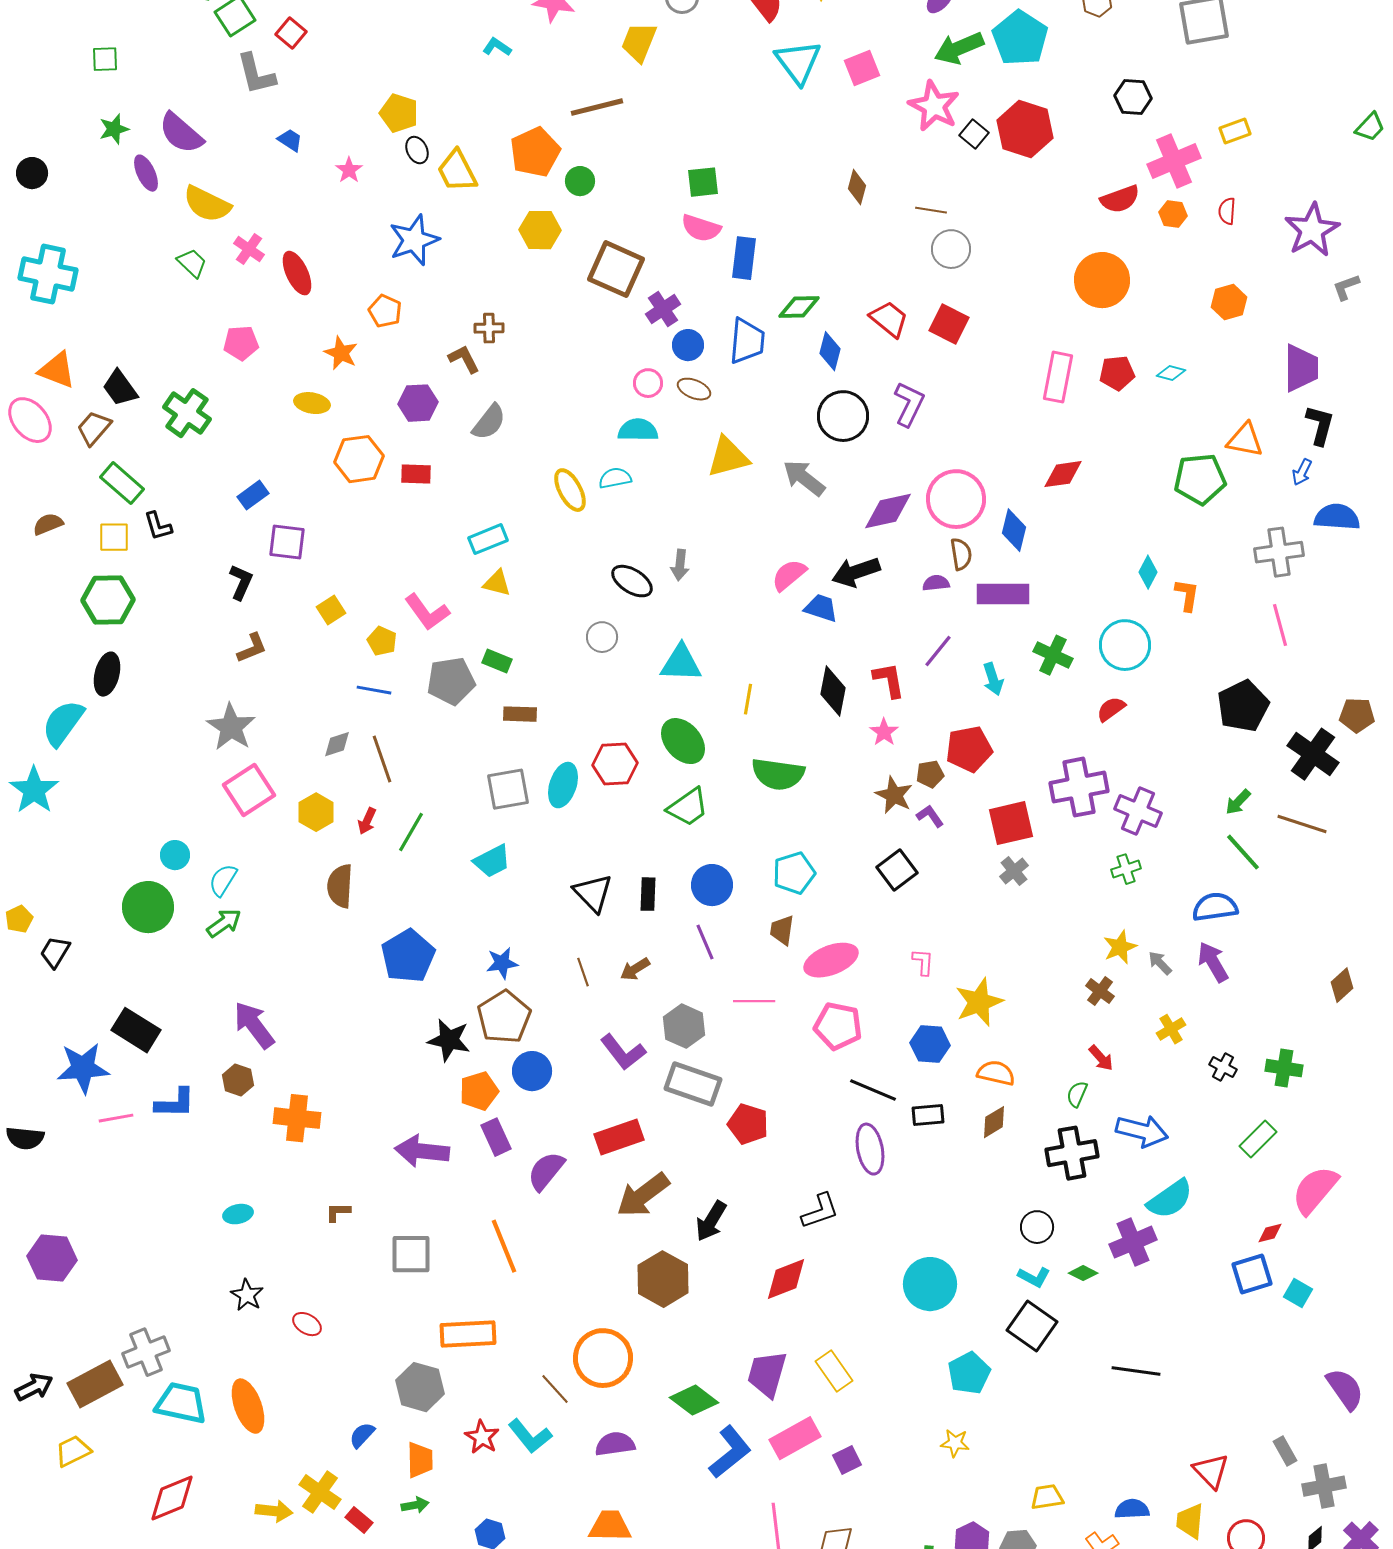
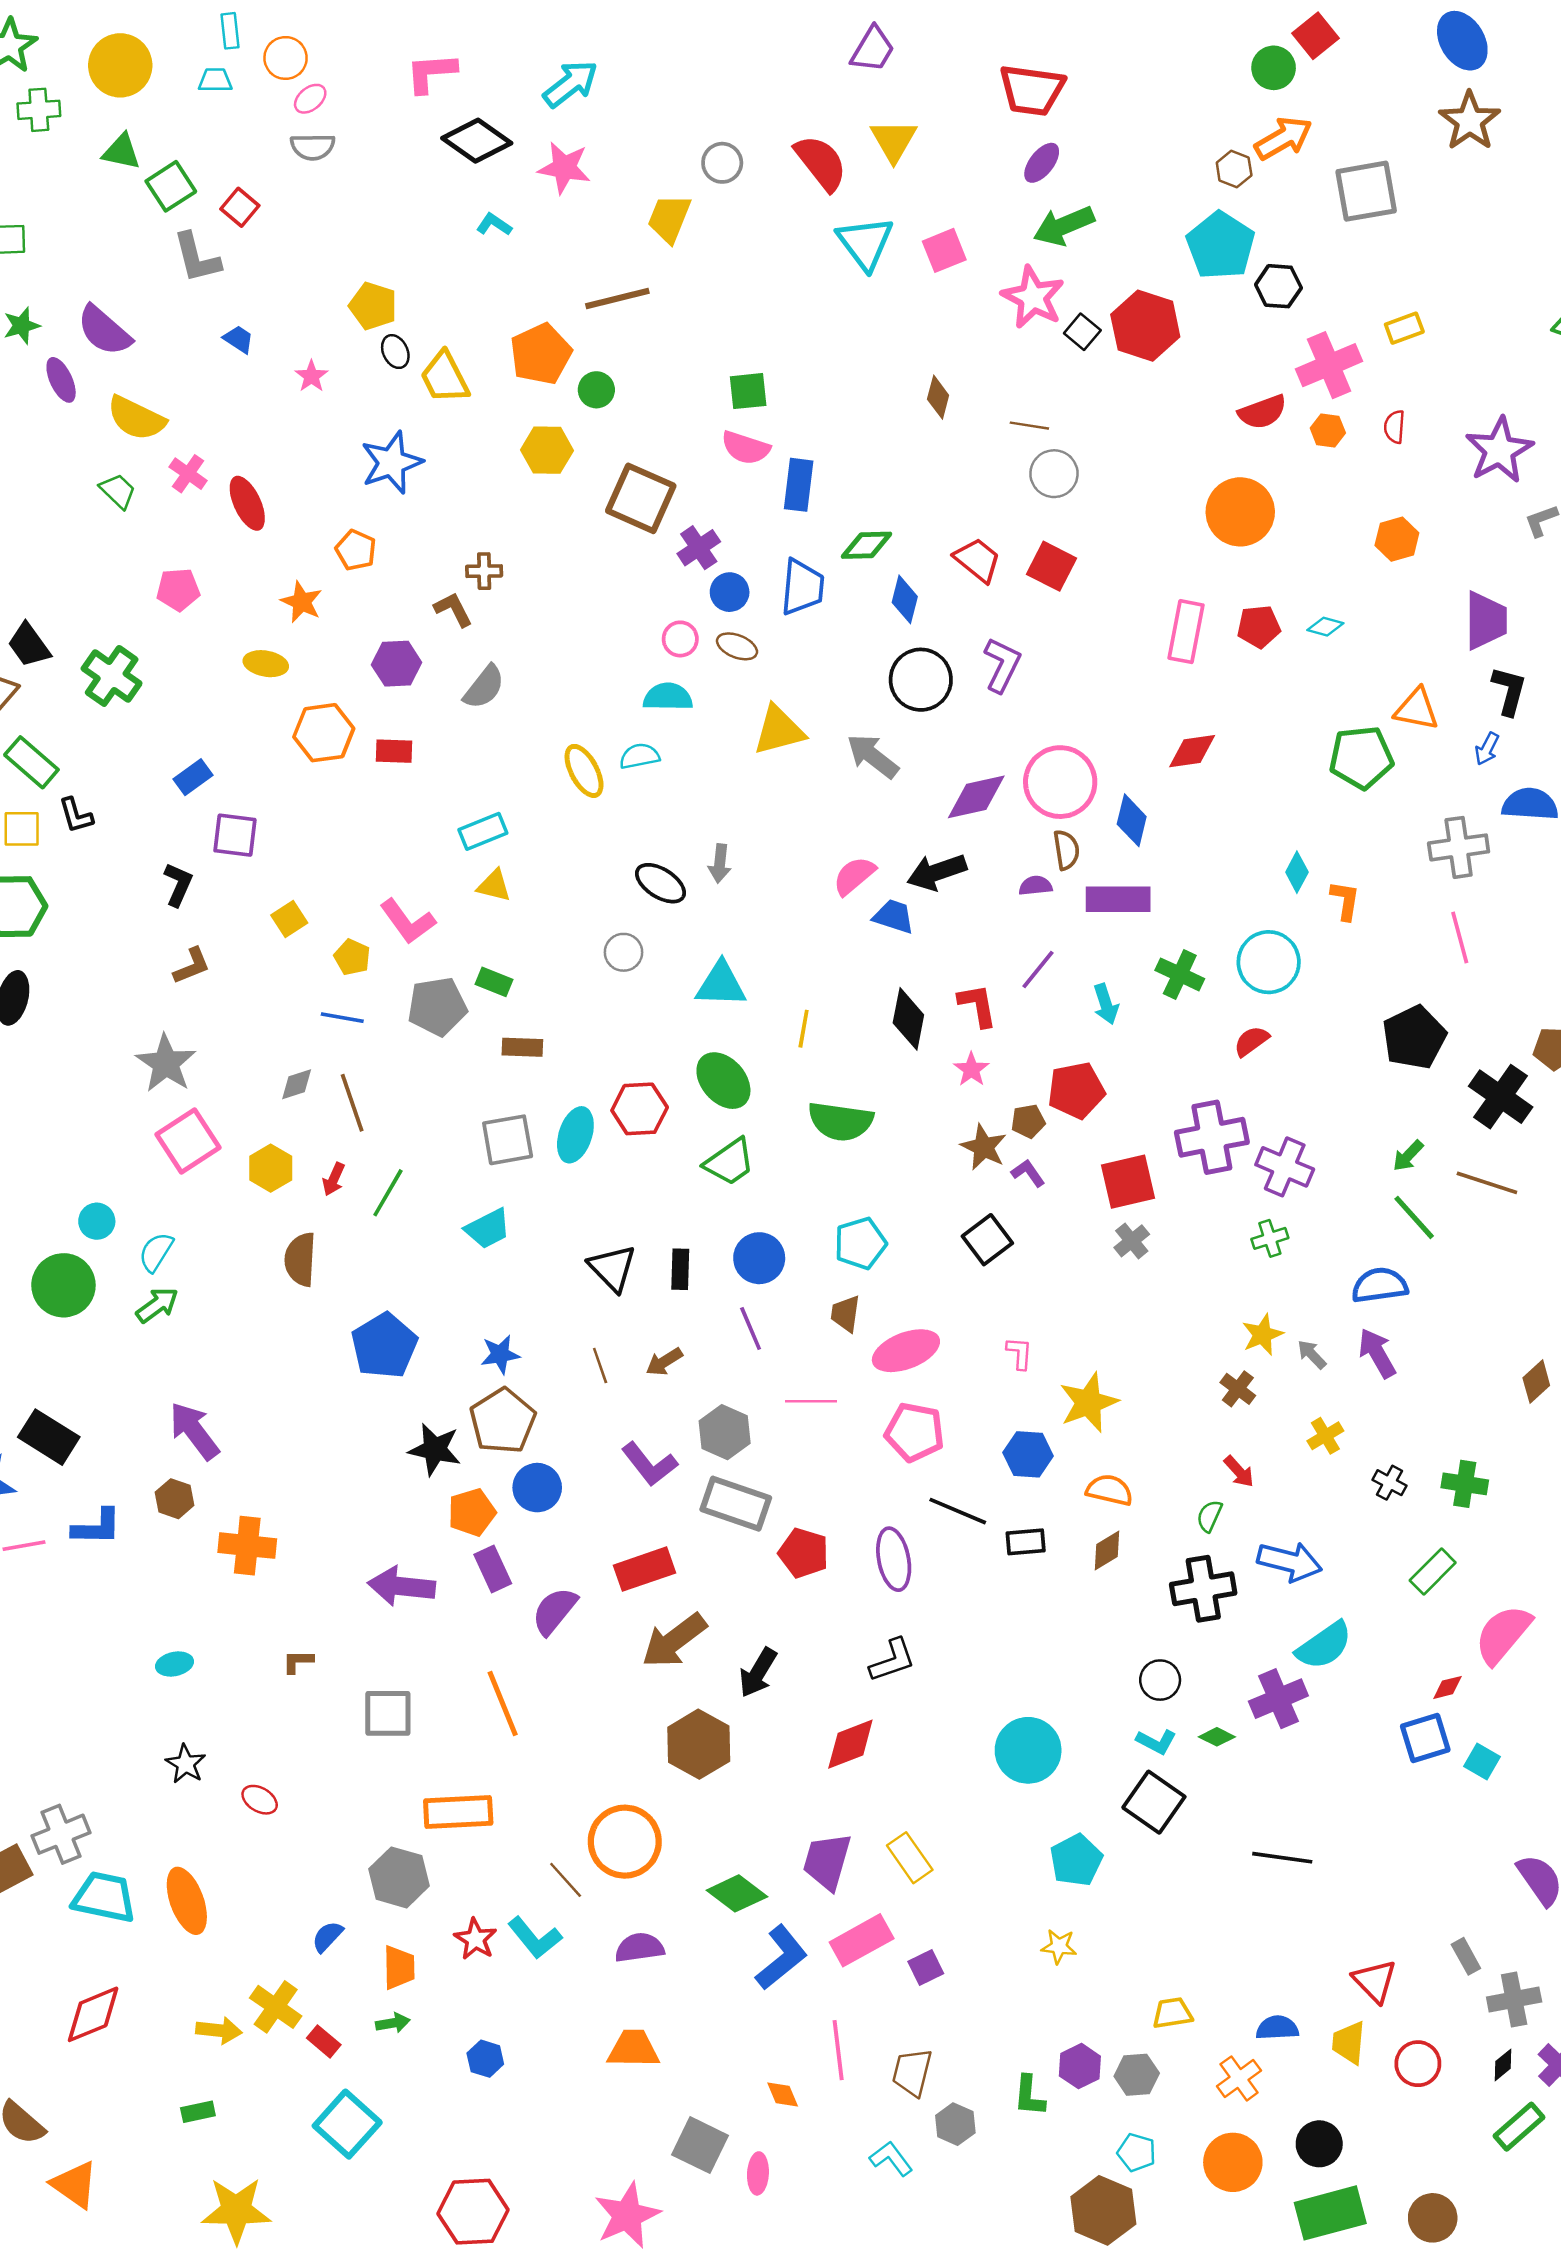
cyan pentagon: (1020, 38) -> (1221, 245), moved
purple ellipse: (870, 1149) -> (894, 1559), moved

